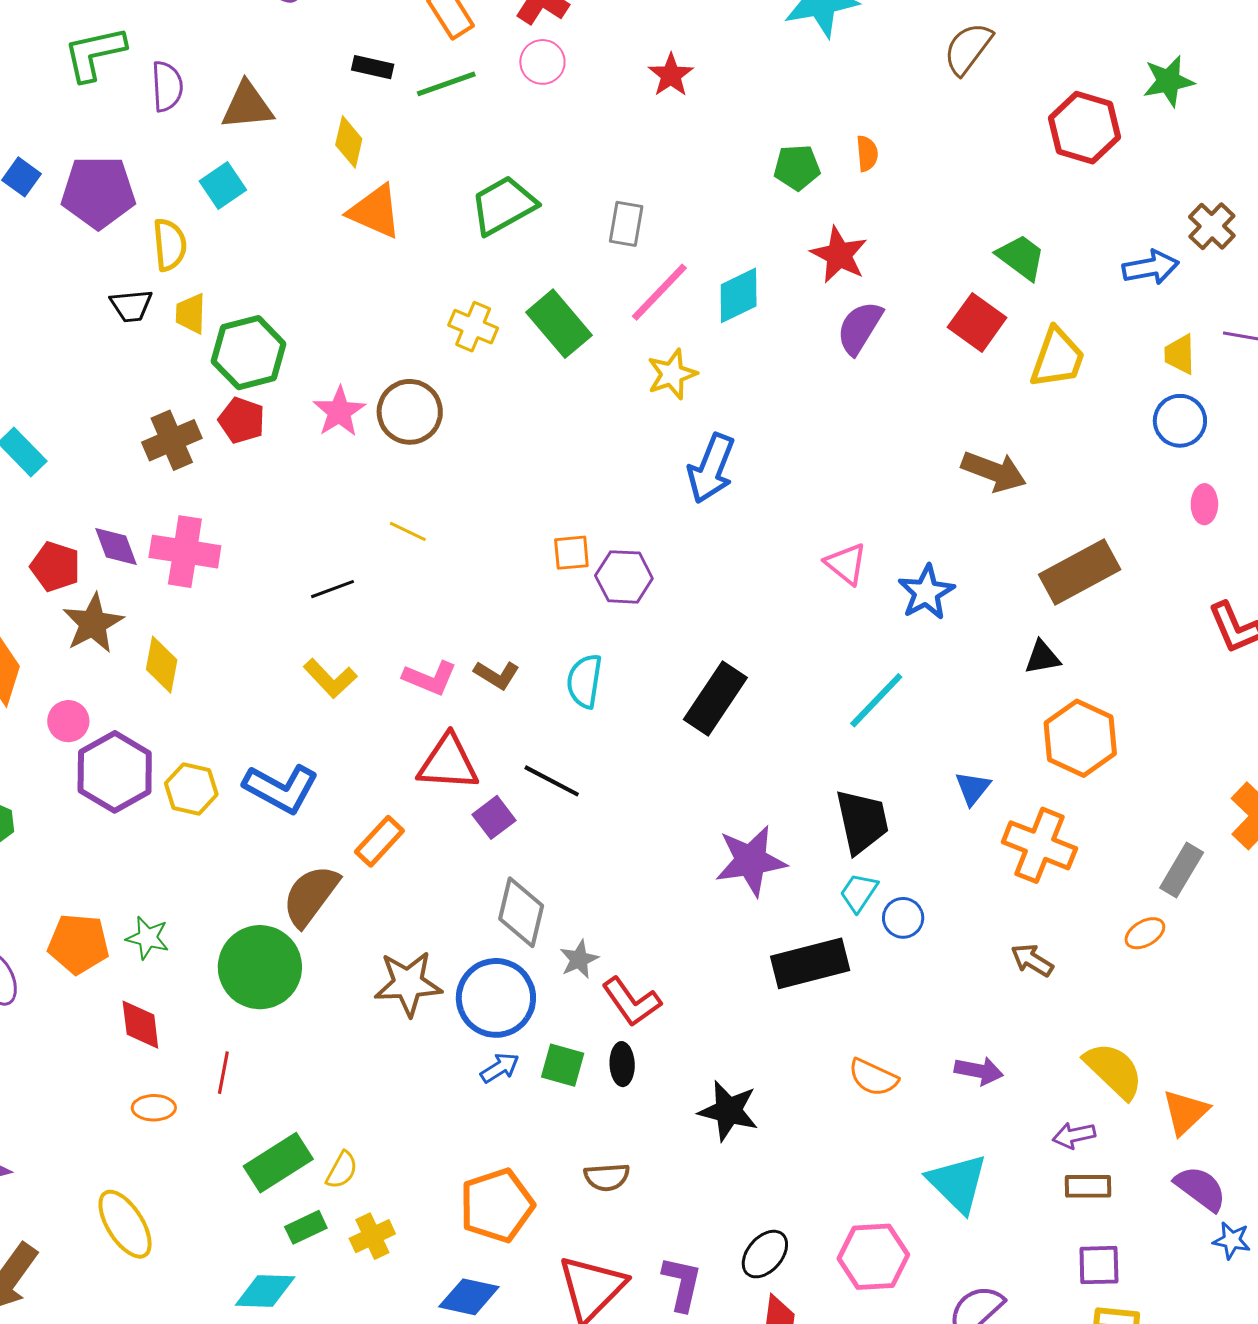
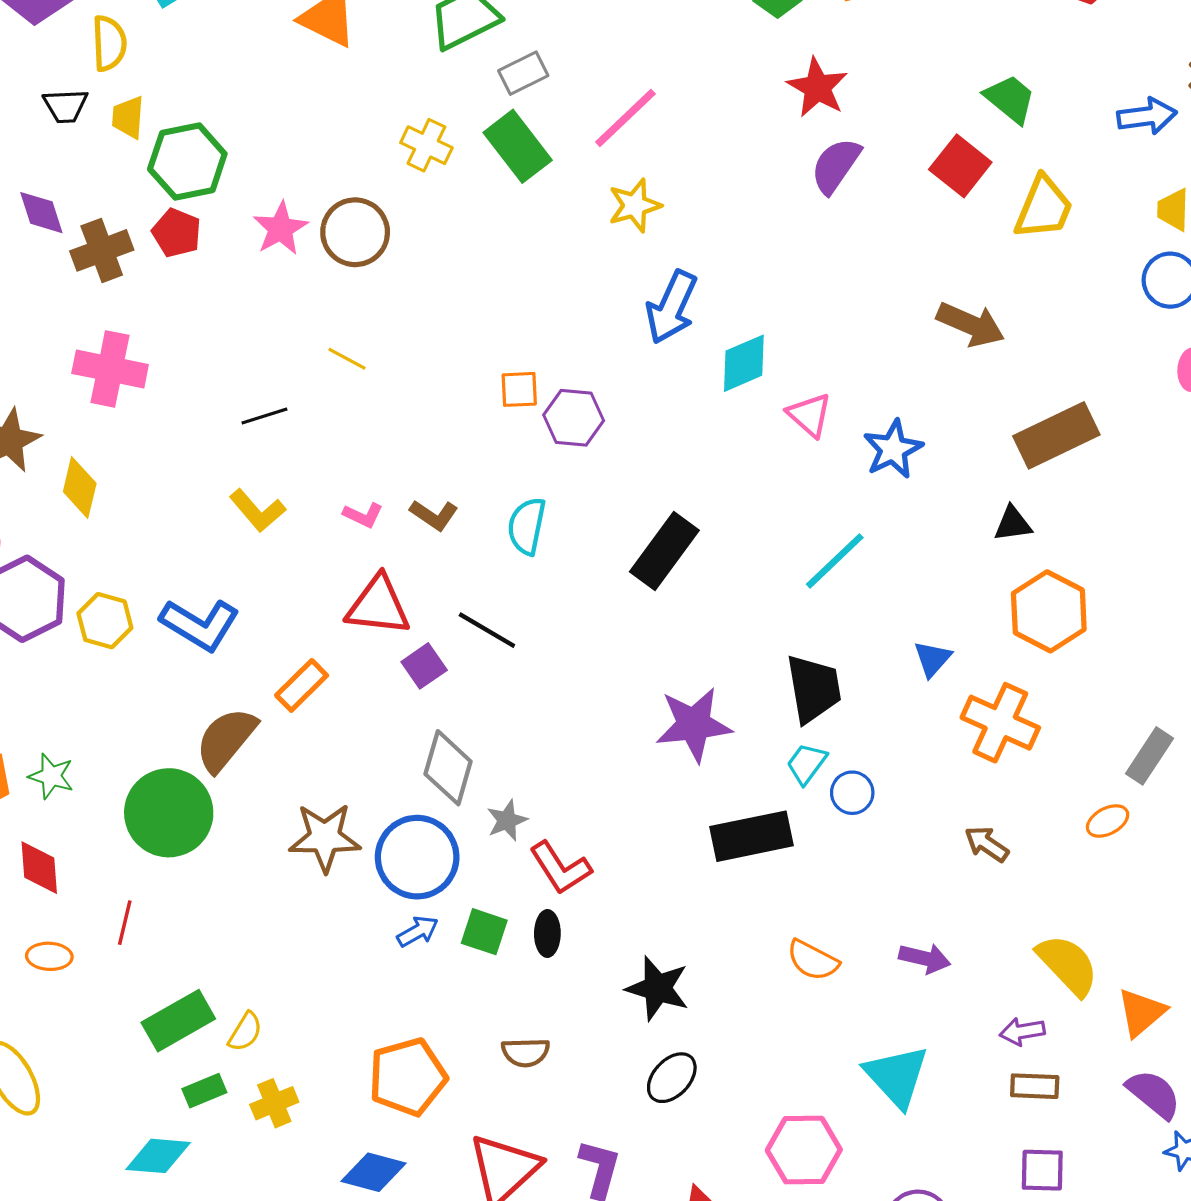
gray rectangle: (626, 224) -> (523, 73), moved, turned 51
cyan diamond: (739, 295) -> (744, 363), moved
purple diamond: (116, 547) -> (41, 213), moved
pink L-shape: (430, 678) -> (363, 515), size x0.7
black ellipse: (765, 1254) -> (672, 1078), moved

